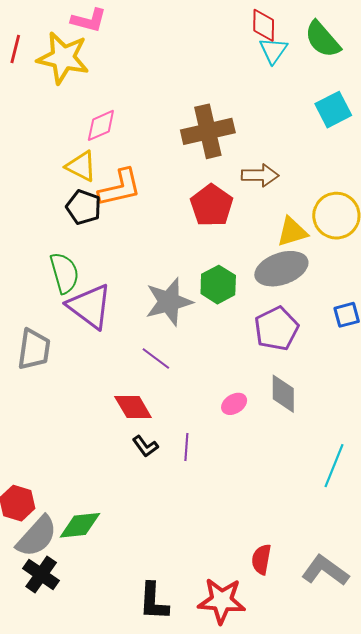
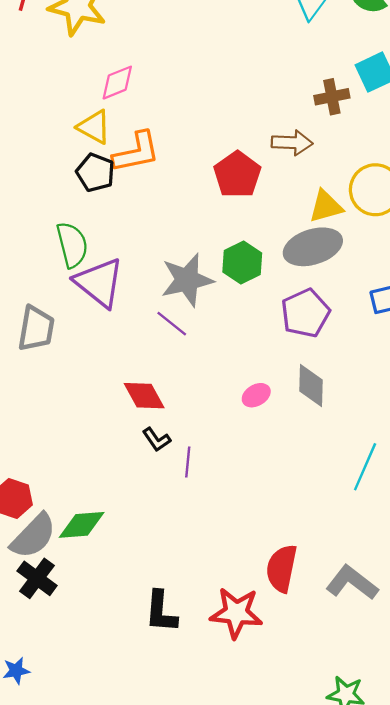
brown cross: (208, 131) -> (332, 97), moved, size x0.6
purple line: (156, 358) -> (172, 324), moved
purple line: (186, 447) -> (188, 462), moved
red semicircle: (261, 559) -> (282, 568), size x1.4

